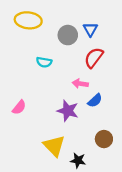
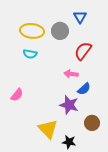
yellow ellipse: (28, 20) -> (32, 31), moved
blue triangle: (90, 29) -> (80, 17), moved
cyan semicircle: (44, 62) -> (30, 54), moved
purple star: (68, 111) -> (69, 105), moved

